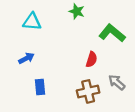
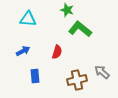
green L-shape: (112, 33) -> (80, 29), moved
red semicircle: (92, 59) -> (57, 52), moved

